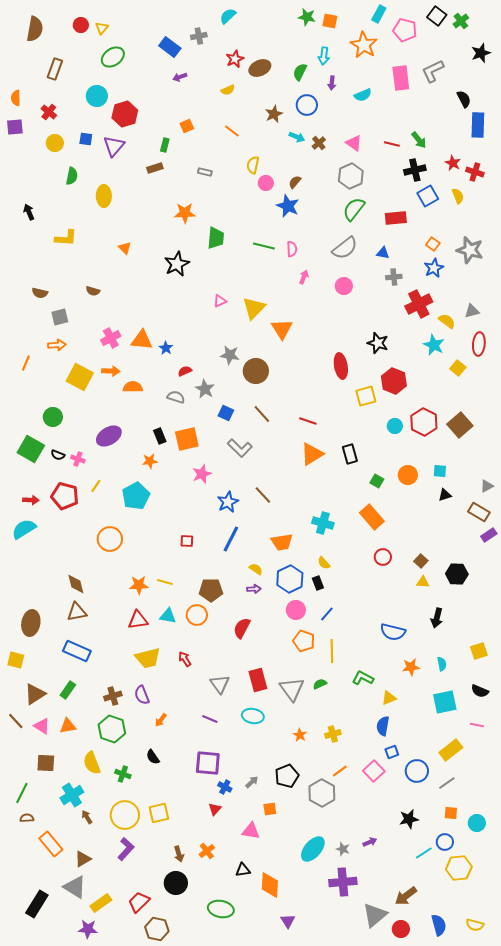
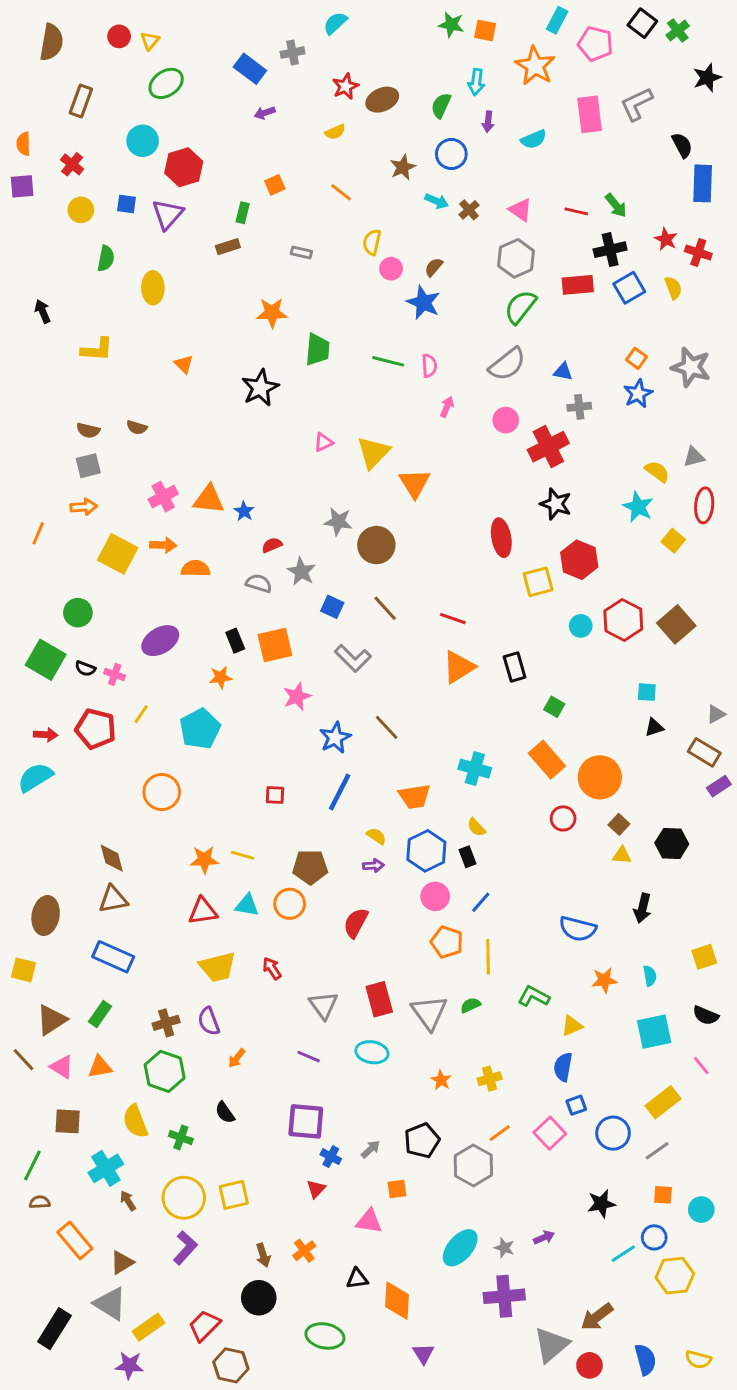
red rectangle: (396, 218) -> (578, 285), moved
brown semicircle: (40, 293) -> (88, 430), moved
red cross: (419, 304) -> (548, 447), moved
orange circle: (408, 475) -> (600, 777), moved, size x1.5
pink line: (477, 725) -> (701, 1065), turned 40

